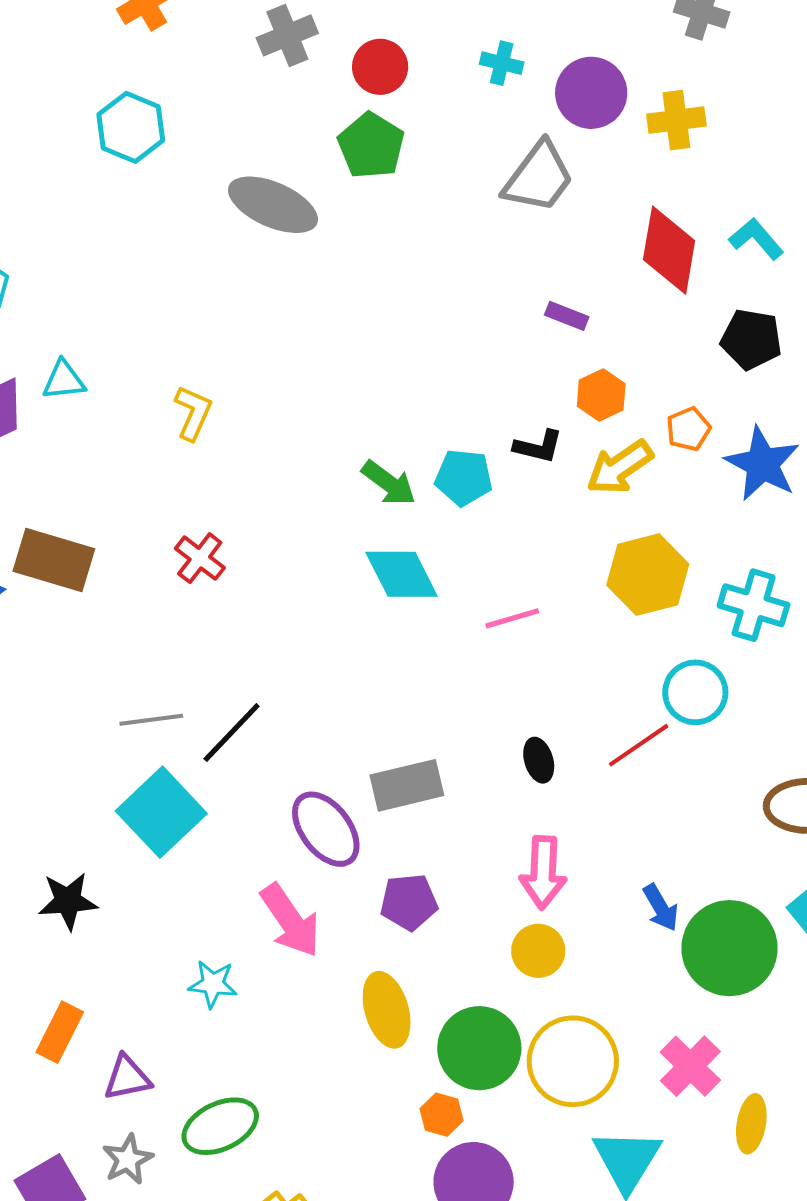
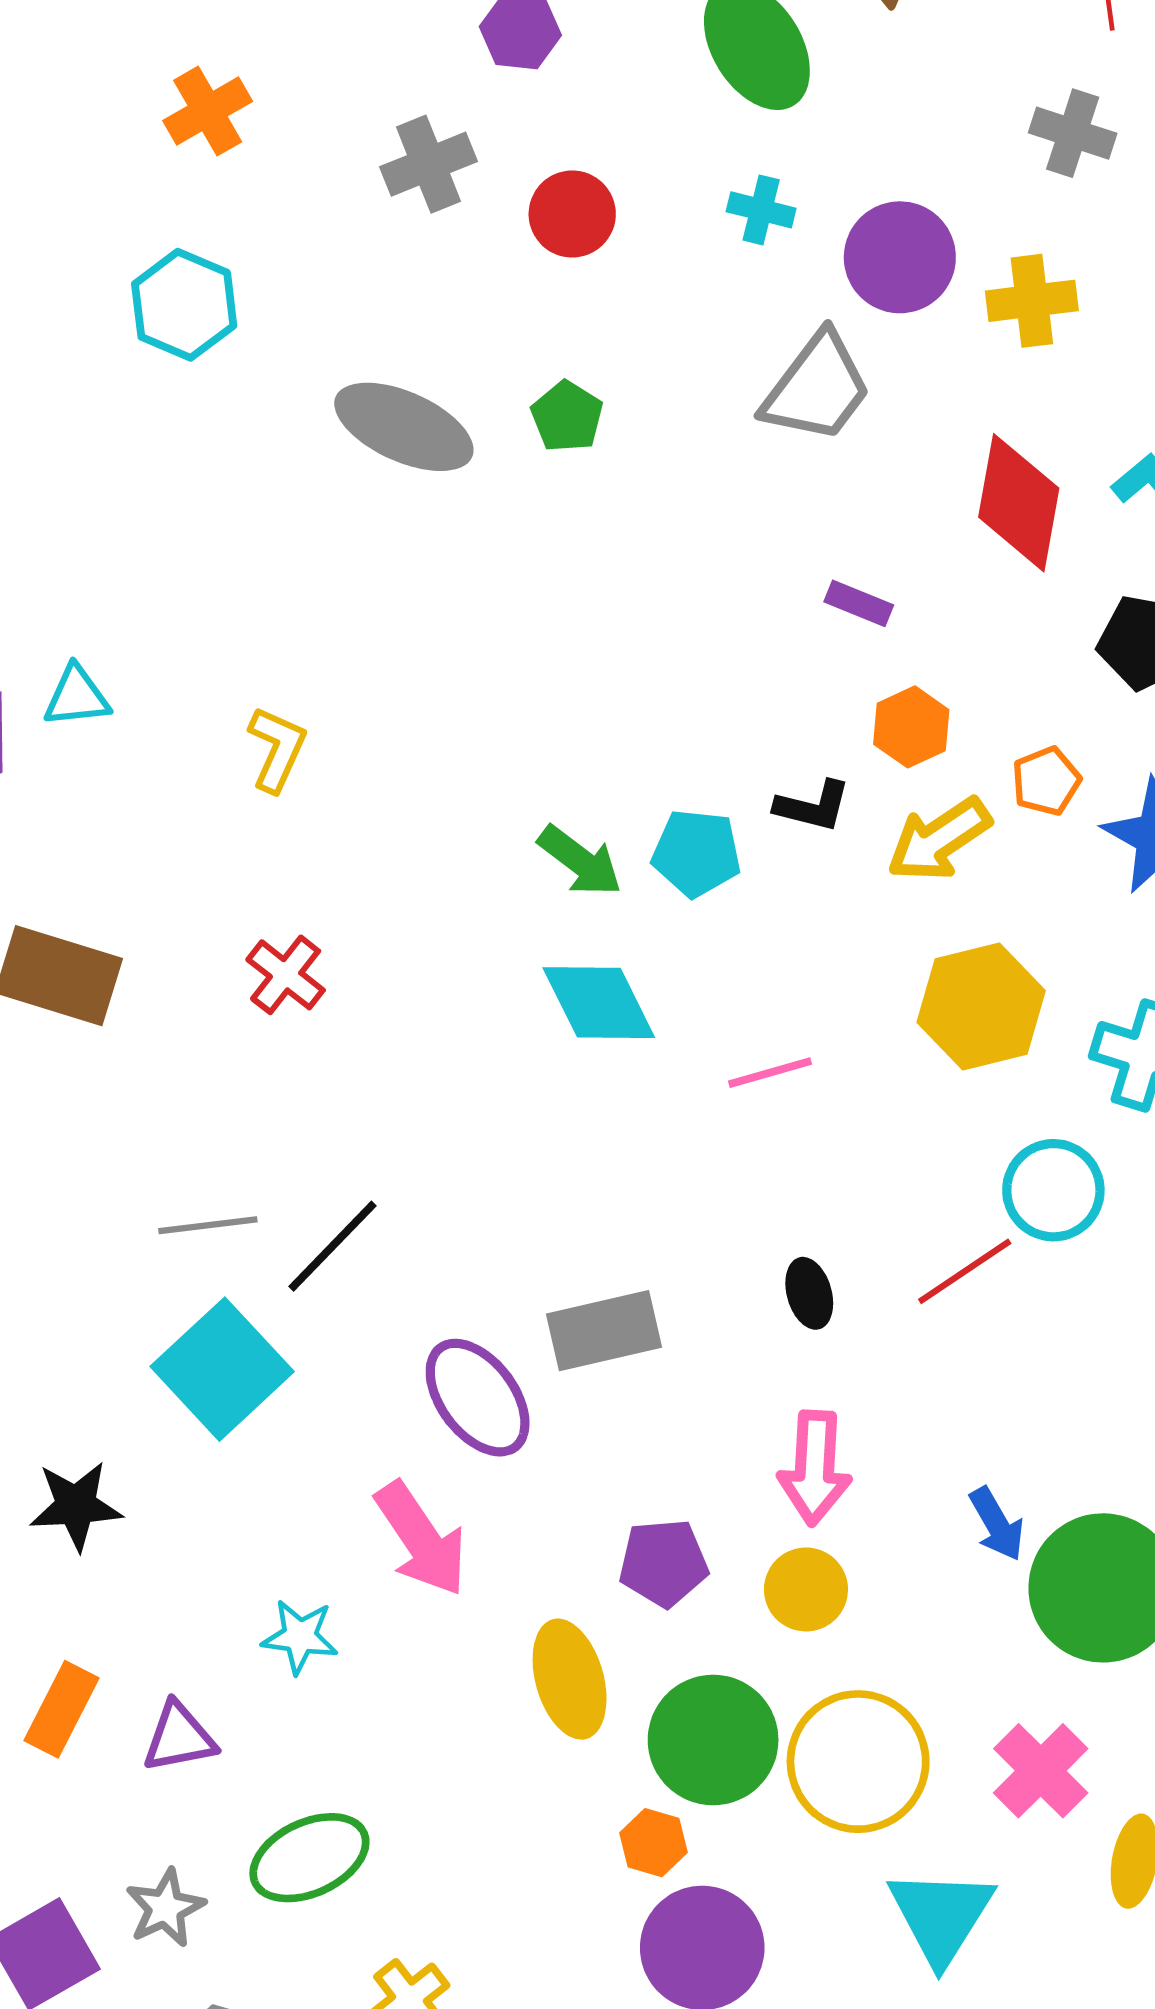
green pentagon: (371, 146) -> (567, 417), moved, size x0.7
purple pentagon: (409, 902) -> (663, 1563), moved
purple triangle: (127, 1078) -> (179, 1737), moved

